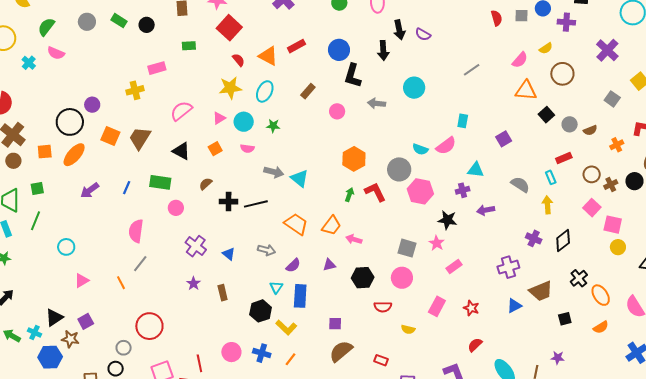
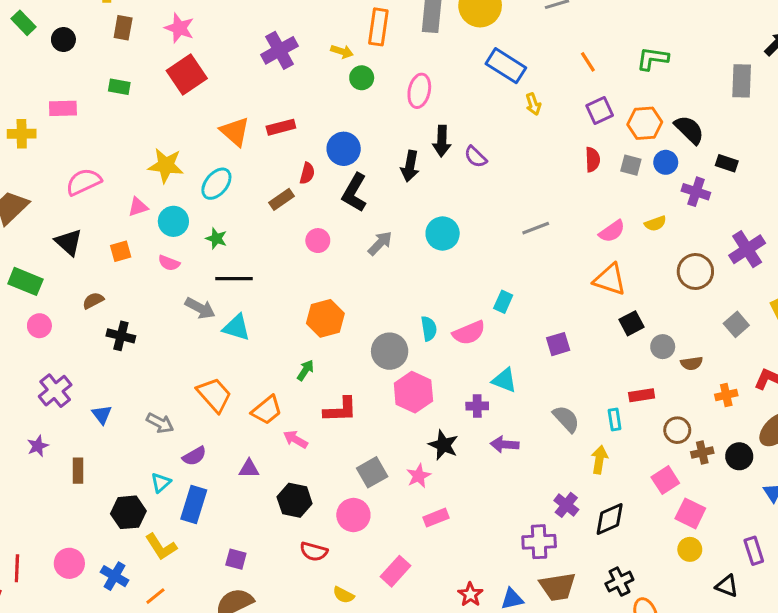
red semicircle: (238, 60) -> (307, 173), moved, turned 40
brown circle: (562, 74) -> (695, 271), moved
gray arrow: (376, 103) -> (380, 243), turned 114
cyan semicircle: (420, 149) -> (429, 329), turned -133
cyan triangle: (300, 178) -> (236, 327), turned -36
red L-shape: (375, 192) -> (340, 410), moved, turned 100
black line: (256, 204) -> (234, 279), moved
gray square: (407, 248) -> (372, 472), turned 30
purple cross: (508, 267) -> (539, 542), moved
red star: (471, 308) -> (470, 594), moved

